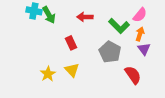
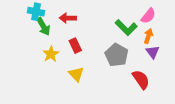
green arrow: (49, 15) -> (43, 26), moved
red arrow: (85, 17) -> (68, 18), moved
yellow star: (48, 74) -> (51, 54), moved

